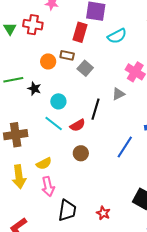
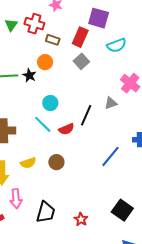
brown rectangle: (67, 55) -> (53, 40), moved
gray square: (85, 68) -> (81, 61), moved
black star: (34, 89) -> (29, 75), moved
brown circle: (81, 153) -> (56, 162), moved
pink arrow: (48, 186) -> (16, 199), moved

